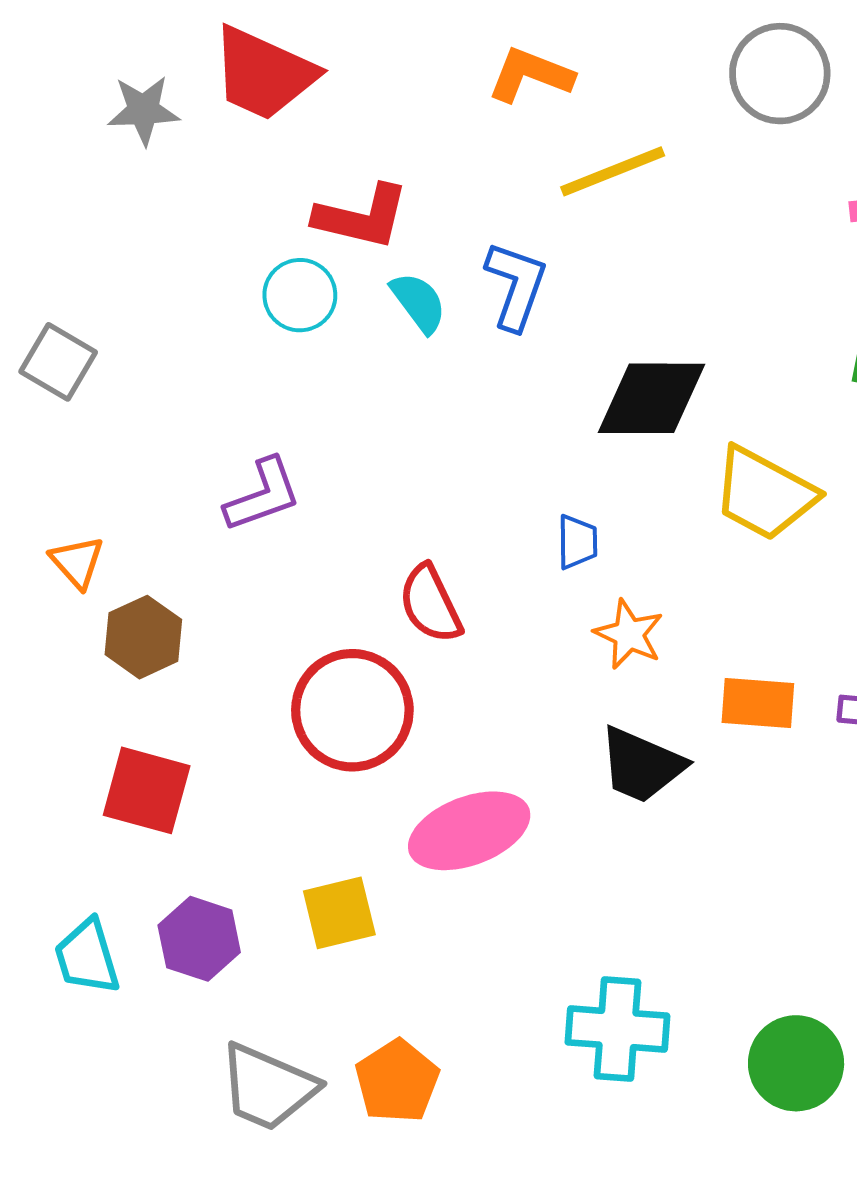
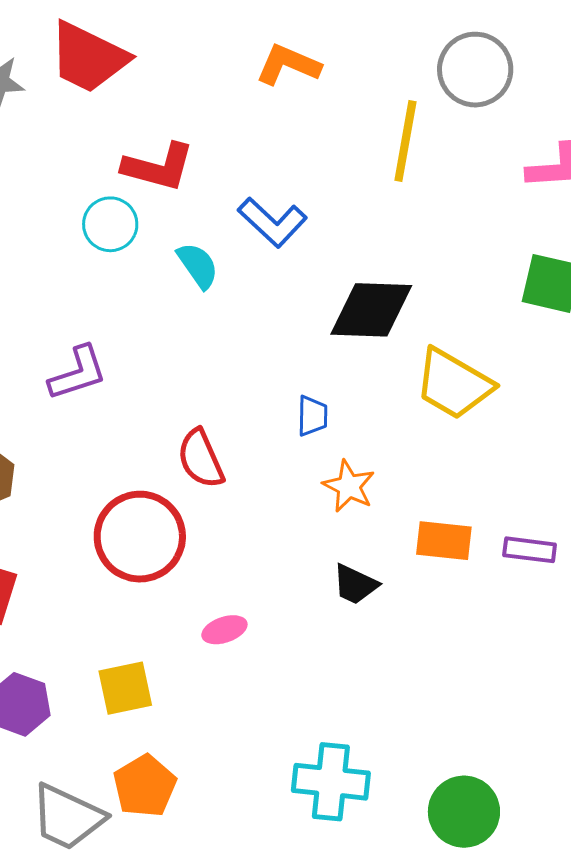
yellow line: (613, 171) -> (405, 141), moved, turned -60
blue L-shape: (516, 286) -> (272, 222), turned 112
cyan semicircle: (419, 302) -> (198, 266), moved
black trapezoid: (642, 765) -> (355, 584), size x0.7
pink ellipse: (469, 831) -> (224, 630), size x0.5
orange pentagon: (397, 1081) -> (145, 786), moved

